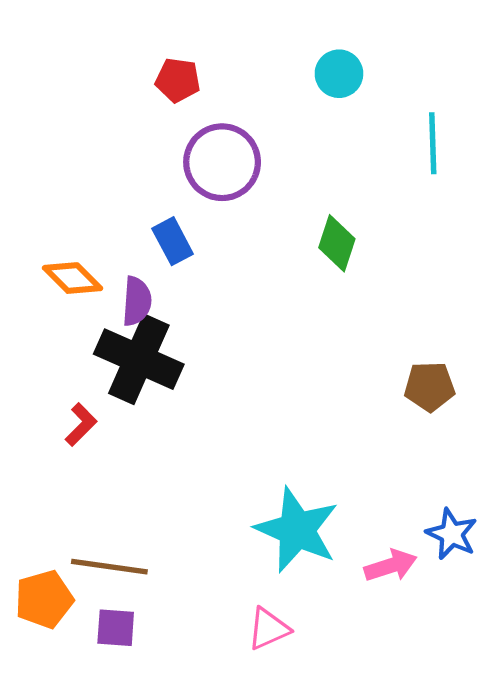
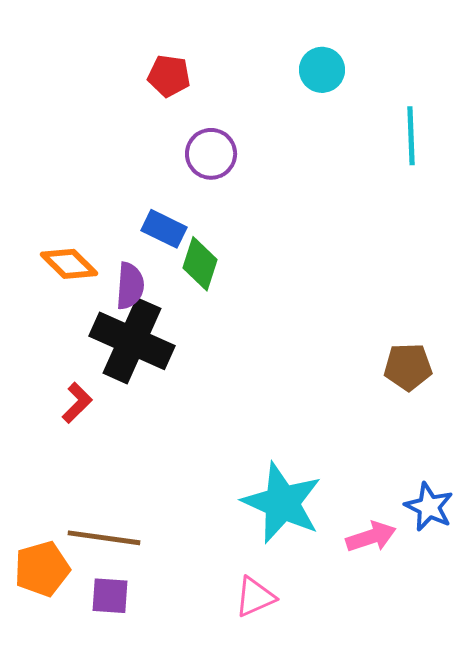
purple circle: (222, 162) -> (211, 154), size x0.7
blue rectangle: (173, 241) -> (164, 229), turned -36
green diamond: (337, 243) -> (200, 264), moved

